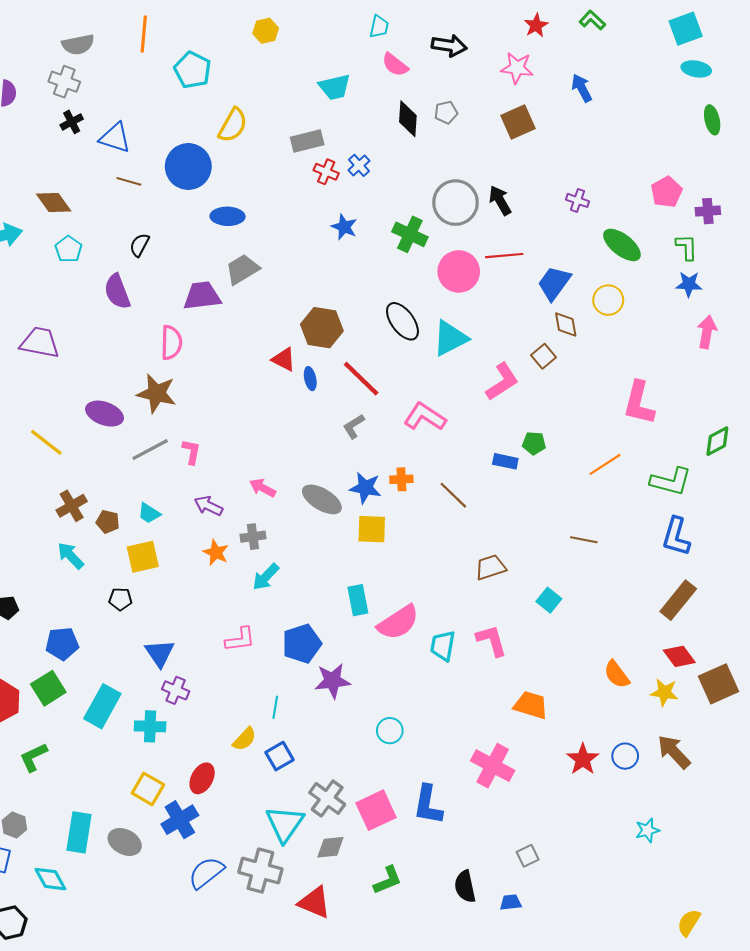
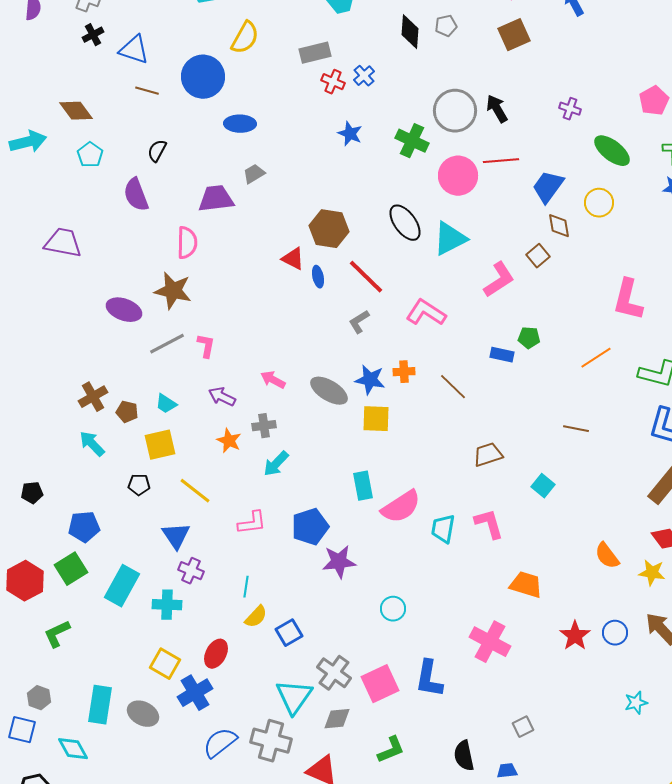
gray trapezoid: (242, 269) -> (254, 174), size x0.7
yellow line: (46, 442) -> (195, 491), moved
cyan line: (275, 707) -> (246, 587), moved

